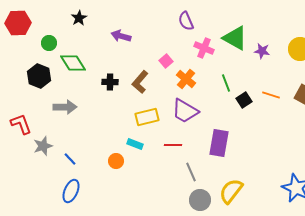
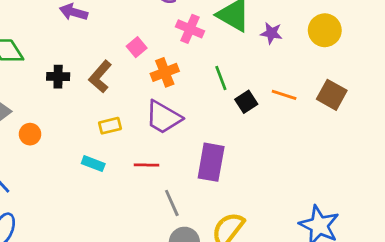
orange cross: (186, 79) -> (165, 72), turned 30
yellow rectangle: (147, 117) -> (110, 126), size x0.7
orange circle: (116, 161) -> (30, 134), moved

